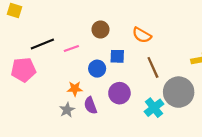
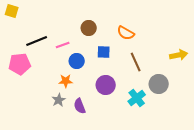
blue circle: (97, 69) -> (77, 61), moved
gray circle: (179, 92) -> (159, 84), size x0.7
purple semicircle: (90, 105) -> (80, 106), moved

